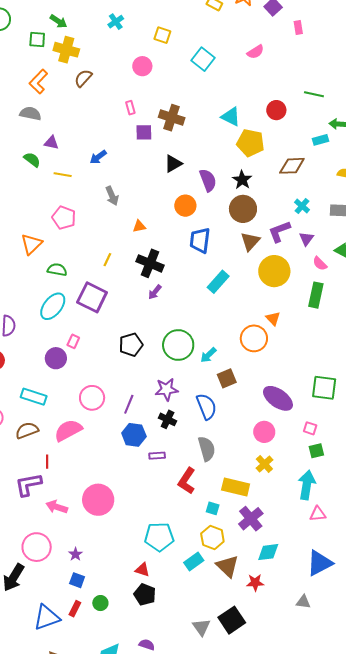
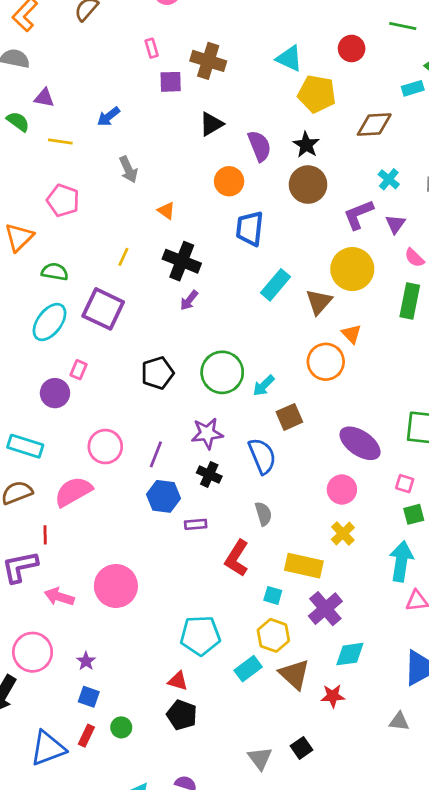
orange triangle: (139, 226) -> (166, 211), turned 48
brown triangle: (250, 241) -> (319, 302), moved
gray semicircle: (207, 449) -> (263, 514), size x0.7
black square: (232, 620) -> (302, 748), size x0.6

